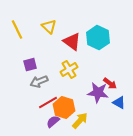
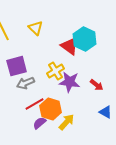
red triangle: (72, 42) -> (70, 46), moved
purple square: (30, 65) -> (17, 66), size x1.5
purple star: (98, 93) -> (70, 82), moved
blue triangle: (119, 103) -> (106, 112), moved

